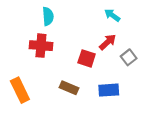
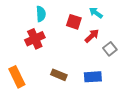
red cross: (41, 46) -> (35, 39), turned -30
red square: (87, 58) -> (74, 22), moved

